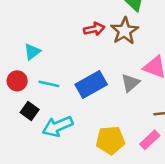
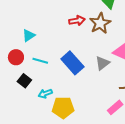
blue rectangle: (91, 85) -> (72, 63), turned 75
cyan arrow: (58, 126) -> (45, 94), size x0.6
yellow pentagon: (110, 140) -> (63, 108), moved

